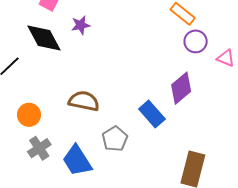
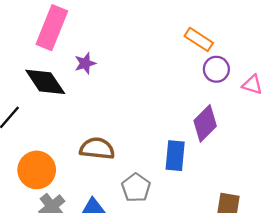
blue rectangle: (152, 114) -> (175, 156), turned 52
orange circle: (29, 115) -> (37, 170), size x1.4

